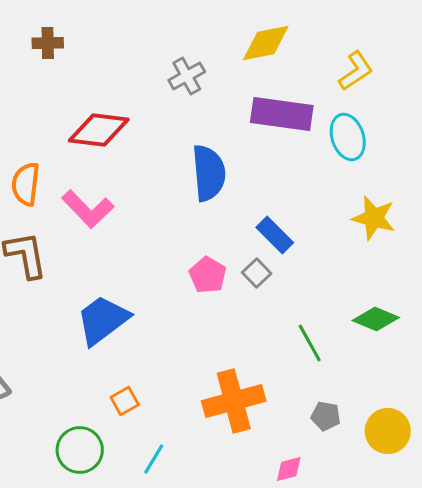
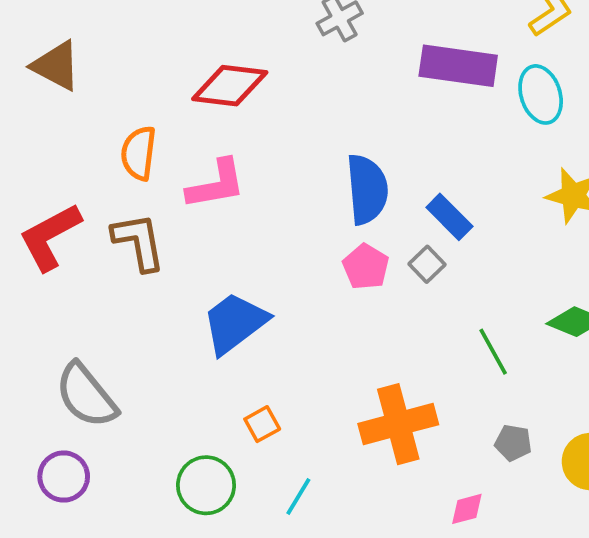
blue semicircle: (209, 173) -> (367, 189), moved
pink L-shape: (88, 209) -> (216, 184), turned -56

